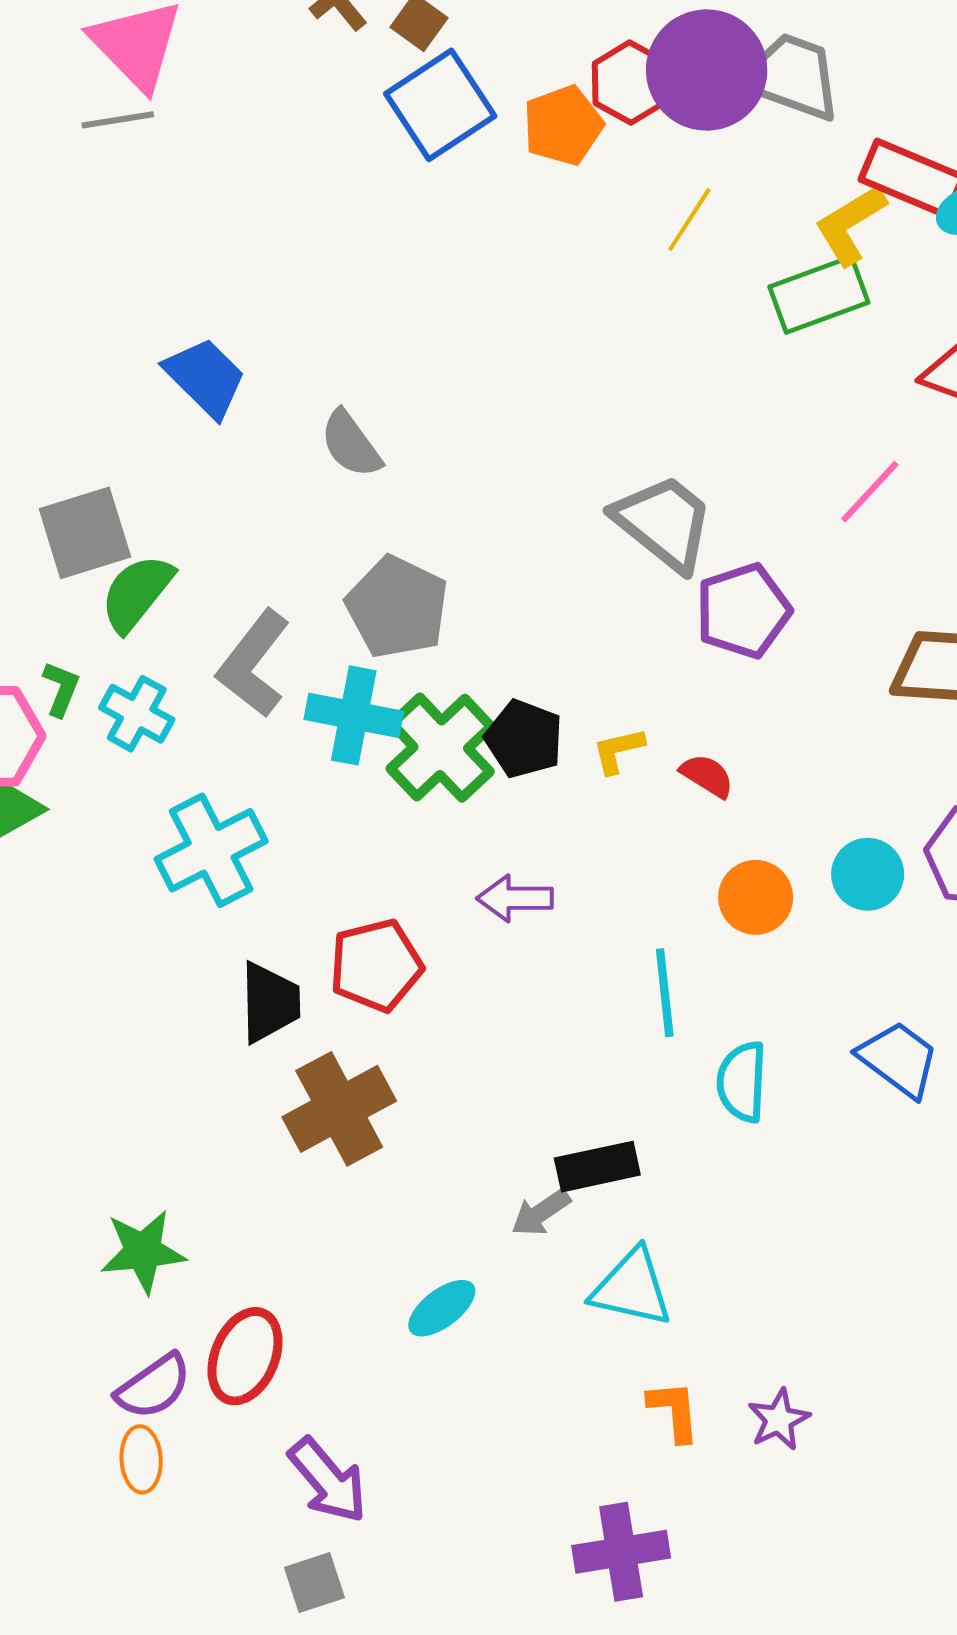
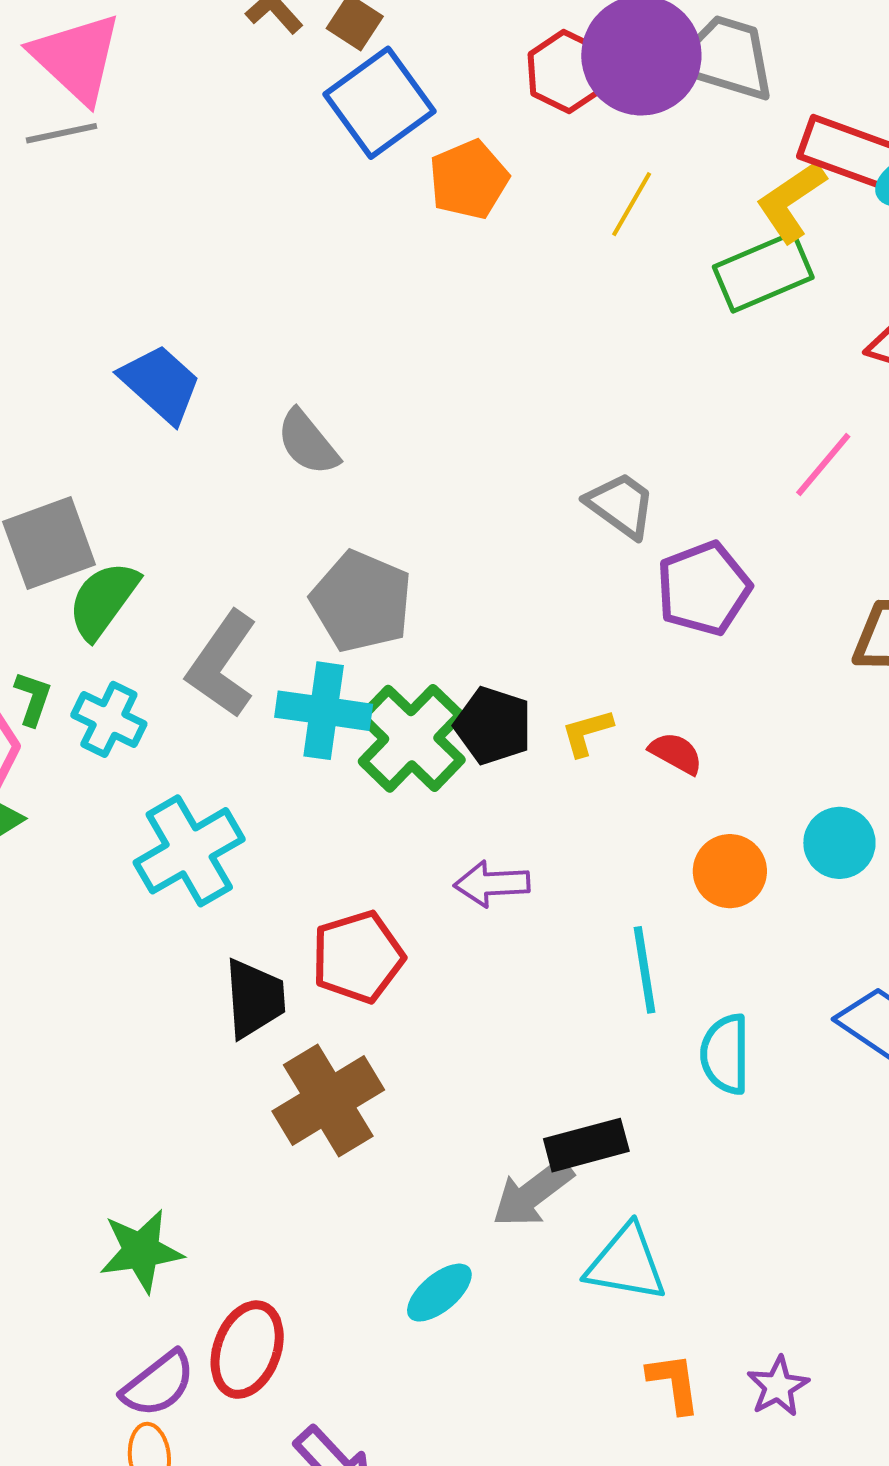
orange pentagon: (563, 125) -> (469, 180), moved
gray trapezoid: (664, 523) -> (621, 505), size x0.7
gray arrow: (541, 1213) -> (533, 1193), size x1.4

